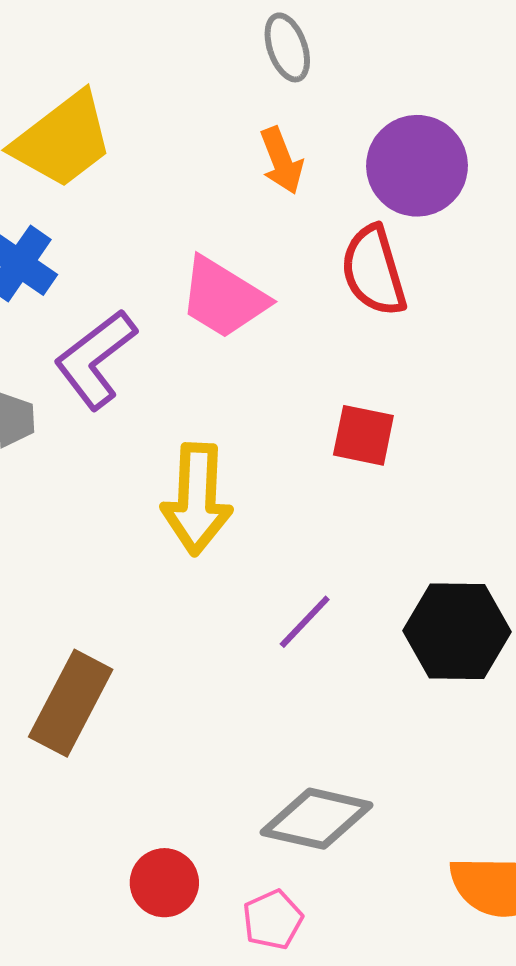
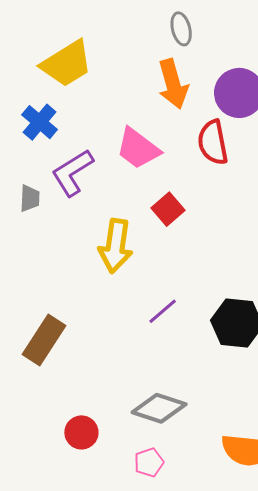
orange arrow: (282, 160) -> (173, 84), size x1.5
red square: (363, 435) -> (168, 209), moved, turned 32
pink pentagon: (273, 920) -> (149, 462), moved

